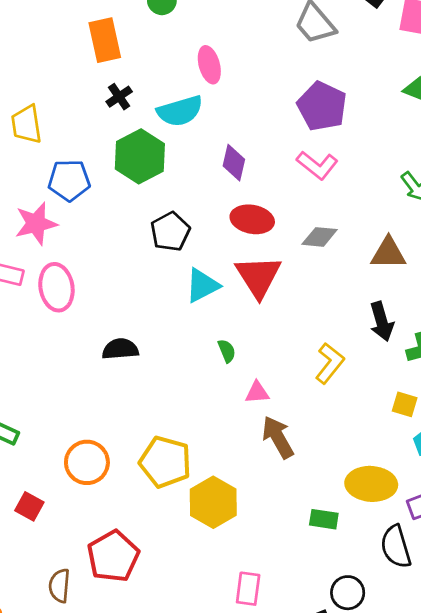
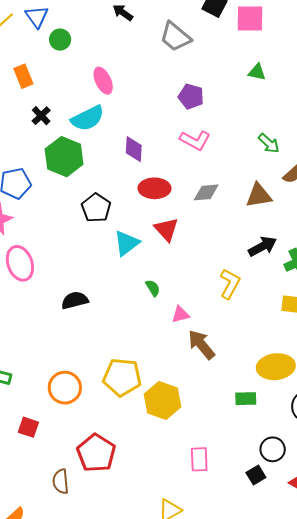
orange rectangle: (105, 40) -> (23, 76), size x0.7
purple pentagon: (322, 106) -> (191, 96), size x0.7
red triangle: (258, 277) -> (166, 229), size x0.7
black arrow: (382, 321) -> (262, 246), turned -92

